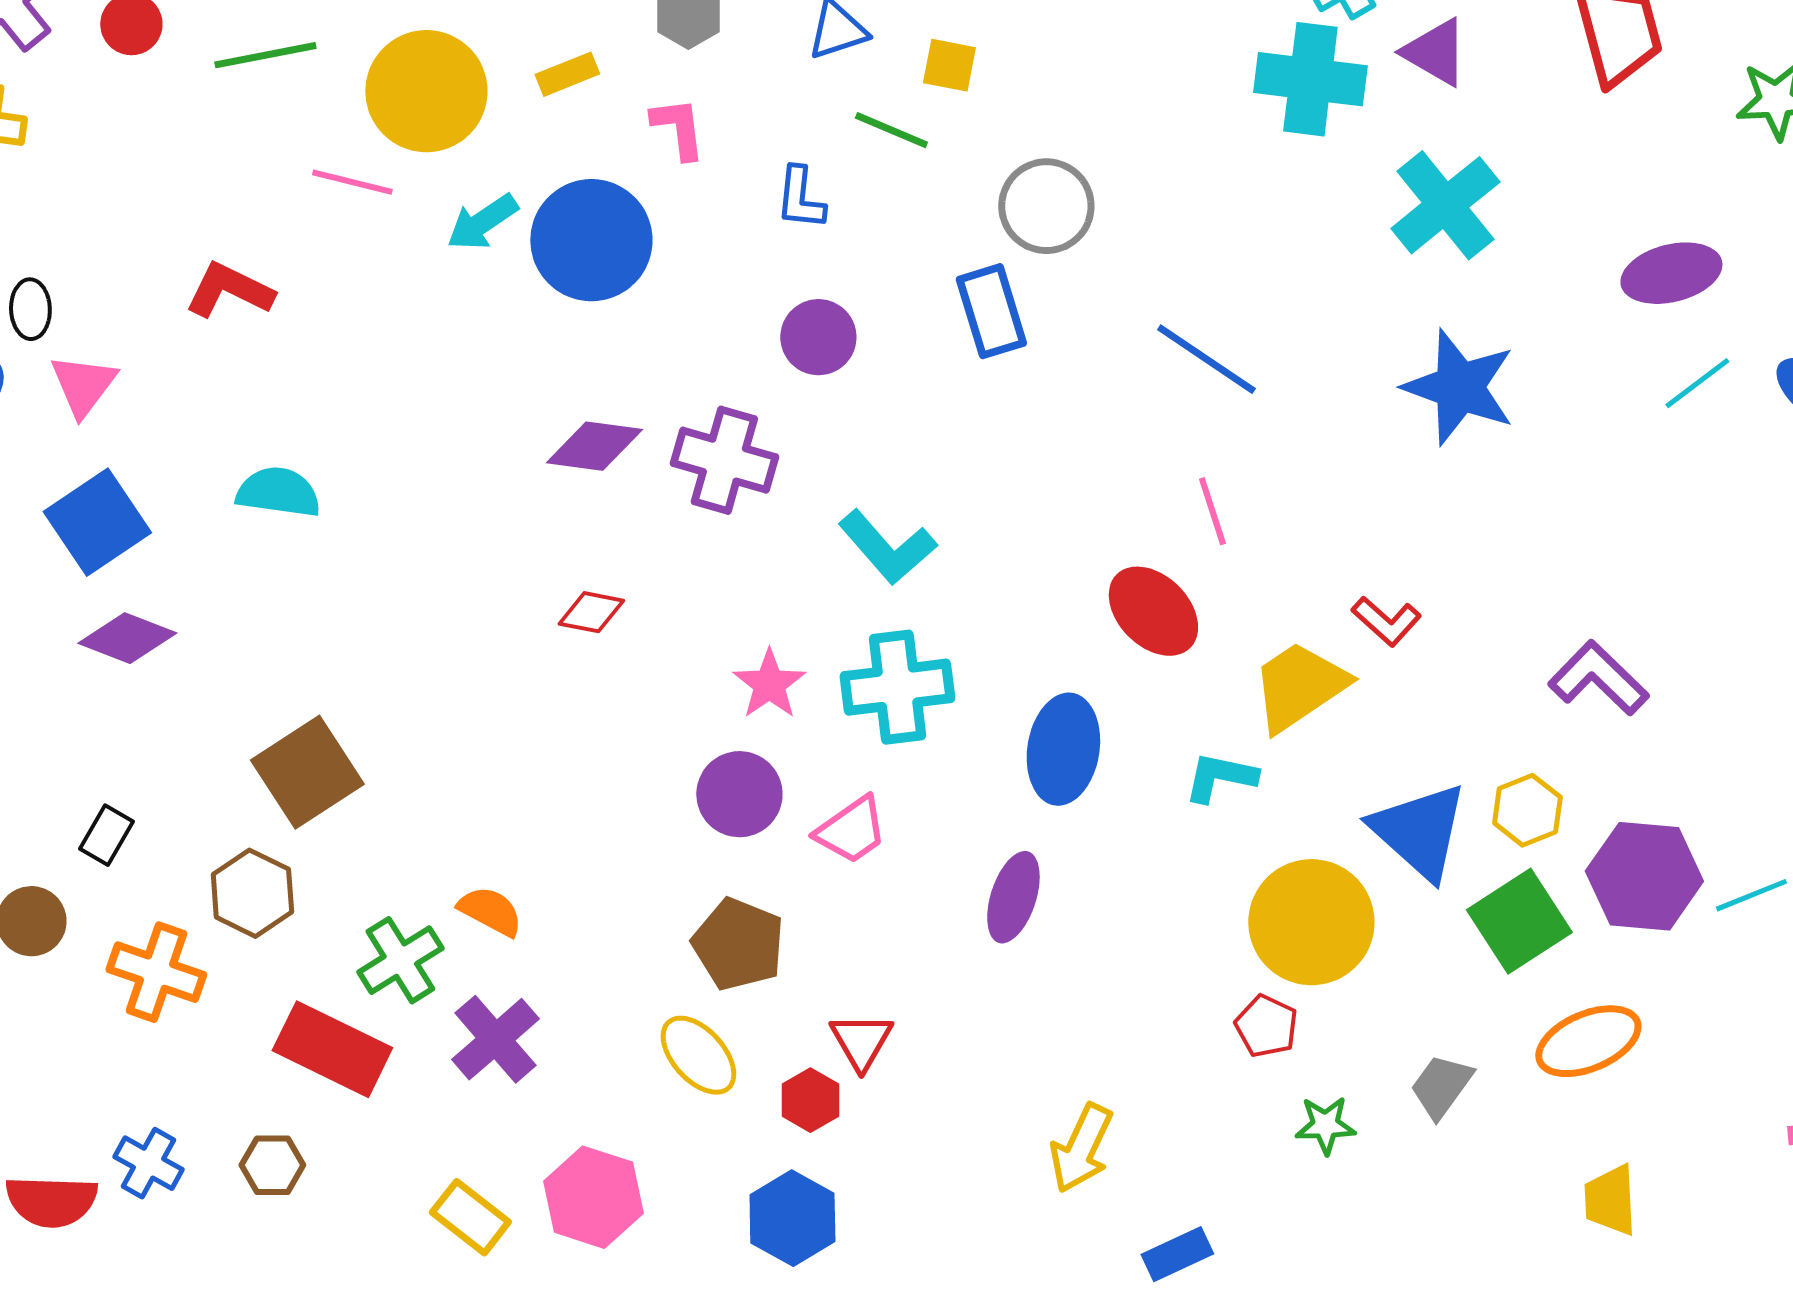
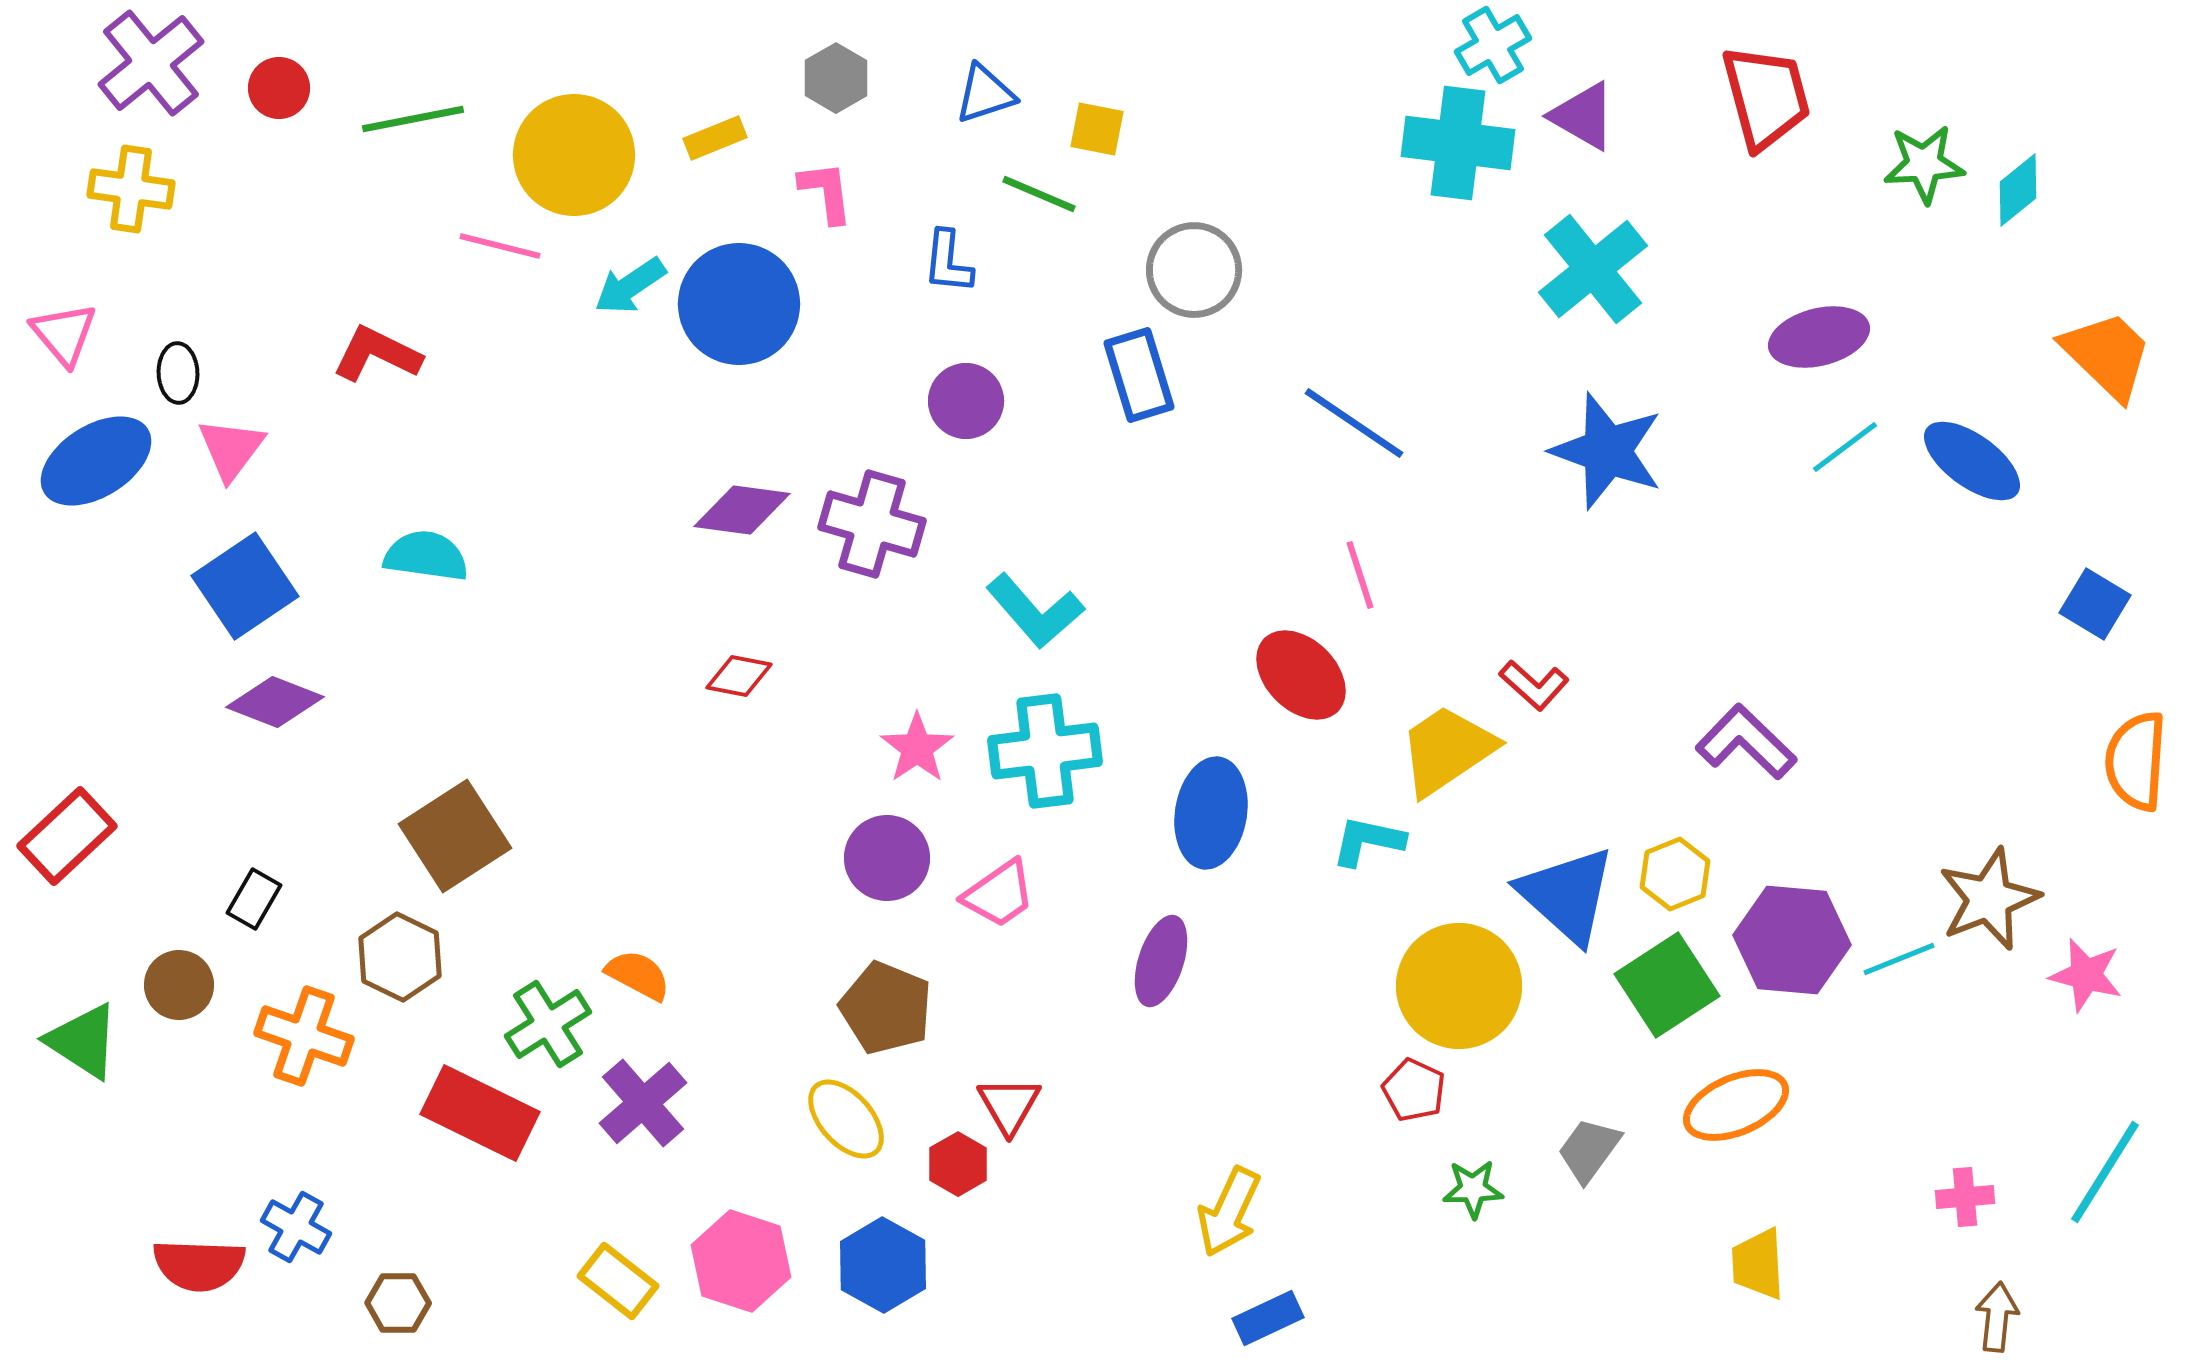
brown hexagon: (272, 1165) -> (398, 1303), moved
blue hexagon: (792, 1218) -> (883, 1265), moved
blue rectangle: (1177, 1254) -> (1268, 1318), moved

